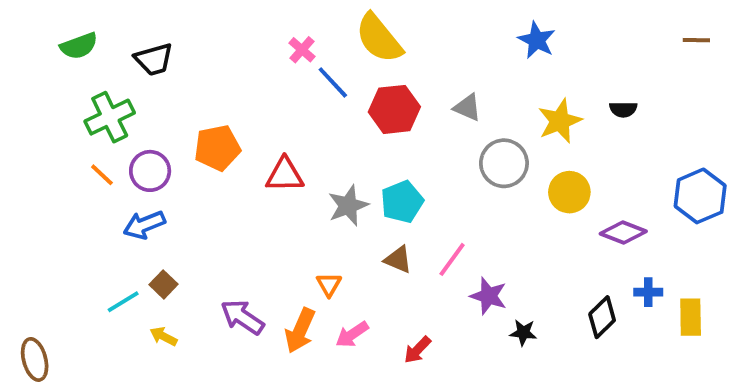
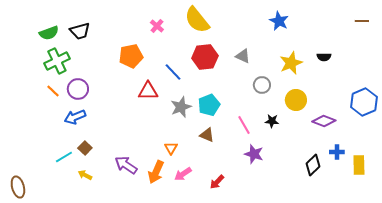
green semicircle: (79, 46) -> (49, 33), moved
blue line: (333, 82) -> (173, 72), moved
orange pentagon: (217, 148) -> (131, 56), moved
gray circle: (504, 163) -> (262, 85), size x0.7
pink line: (452, 259) -> (244, 125), moved, turned -66
black star: (523, 333) -> (272, 121), moved

